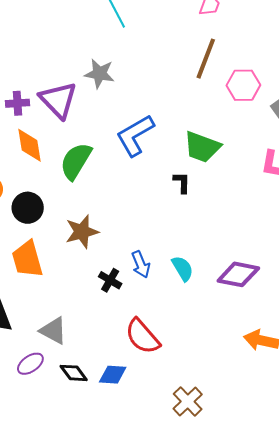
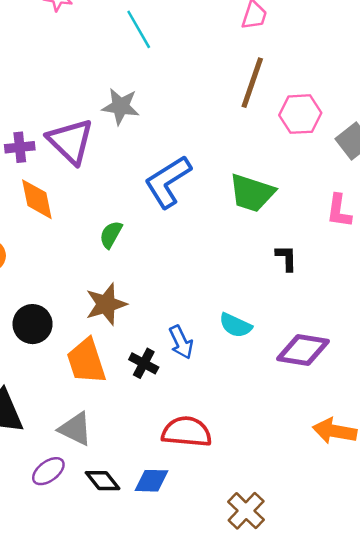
green semicircle: (76, 161) -> (111, 235), moved, size x0.6
black L-shape: (182, 182) -> (286, 258), moved
black circle: (28, 208) -> (33, 324), moved
orange trapezoid: (27, 259) -> (86, 361), moved
cyan semicircle: (183, 268) -> (235, 325), moved, turned 148
red semicircle: (142, 336) -> (187, 432), turned 138

